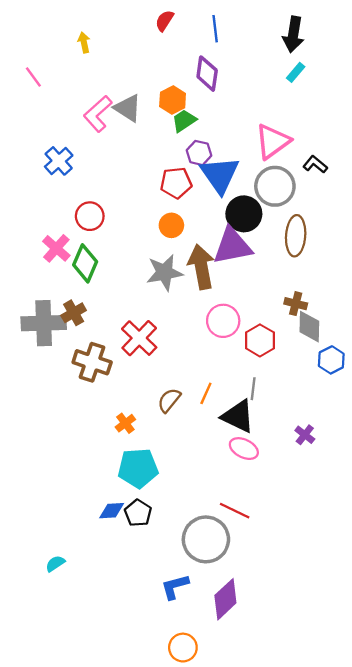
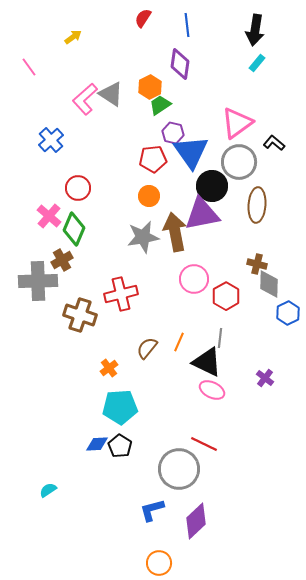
yellow arrow: (84, 42) -> (73, 37), turned 66
brown cross: (74, 313) -> (62, 260), moved
red cross: (139, 338) -> (121, 294), turned 32

